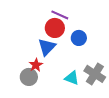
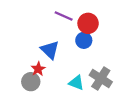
red circle: (55, 28) -> (88, 23), moved
blue triangle: (47, 47) -> (50, 50), turned -30

